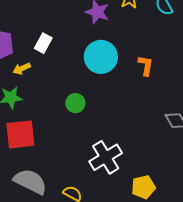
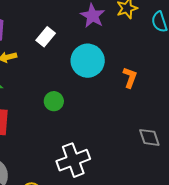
white rectangle: (43, 43) -> (46, 37), moved

